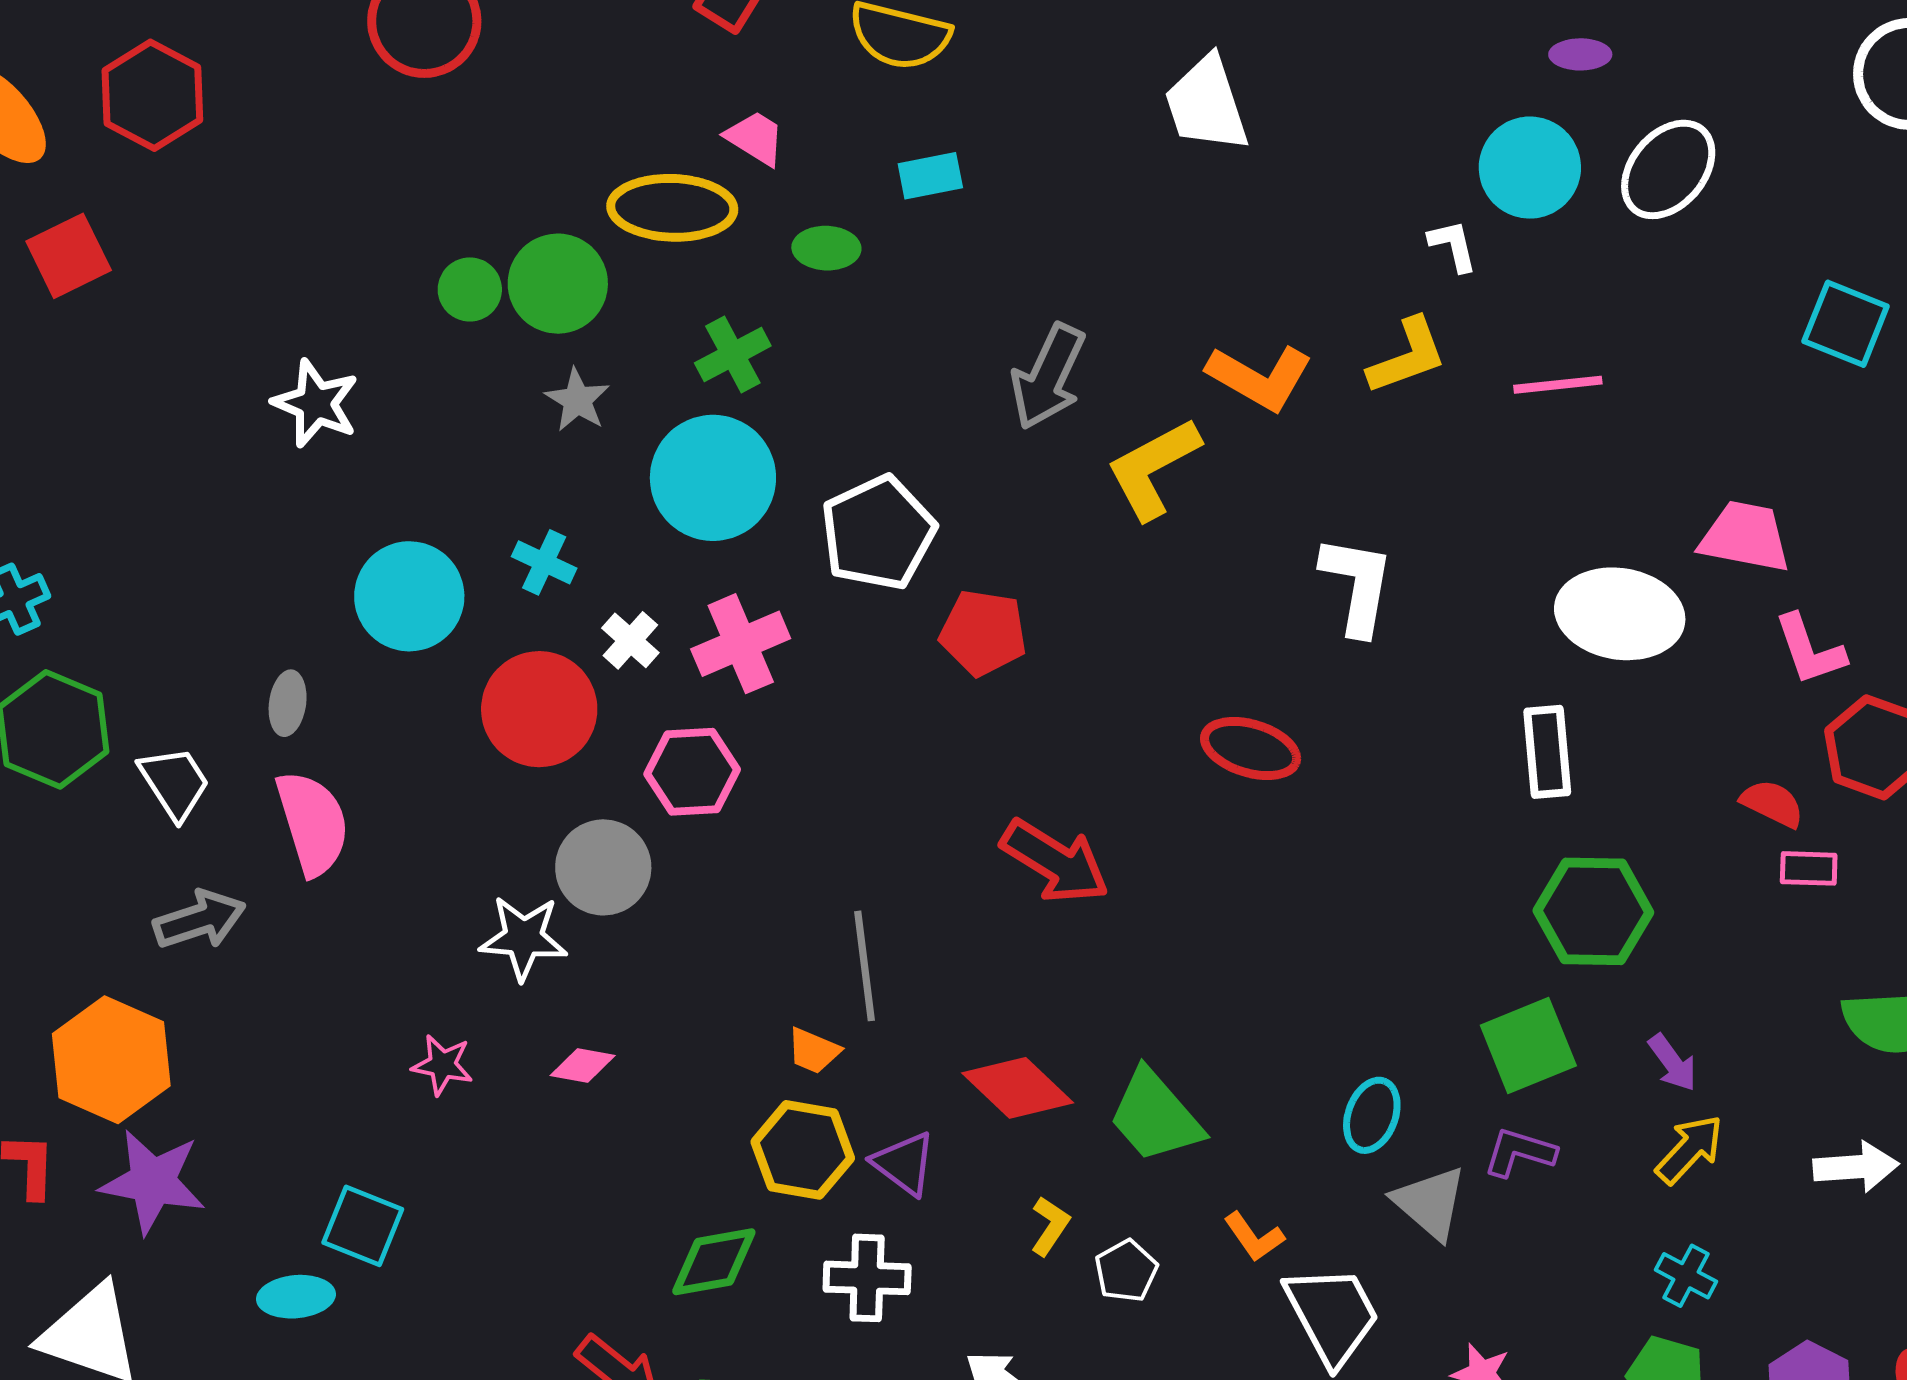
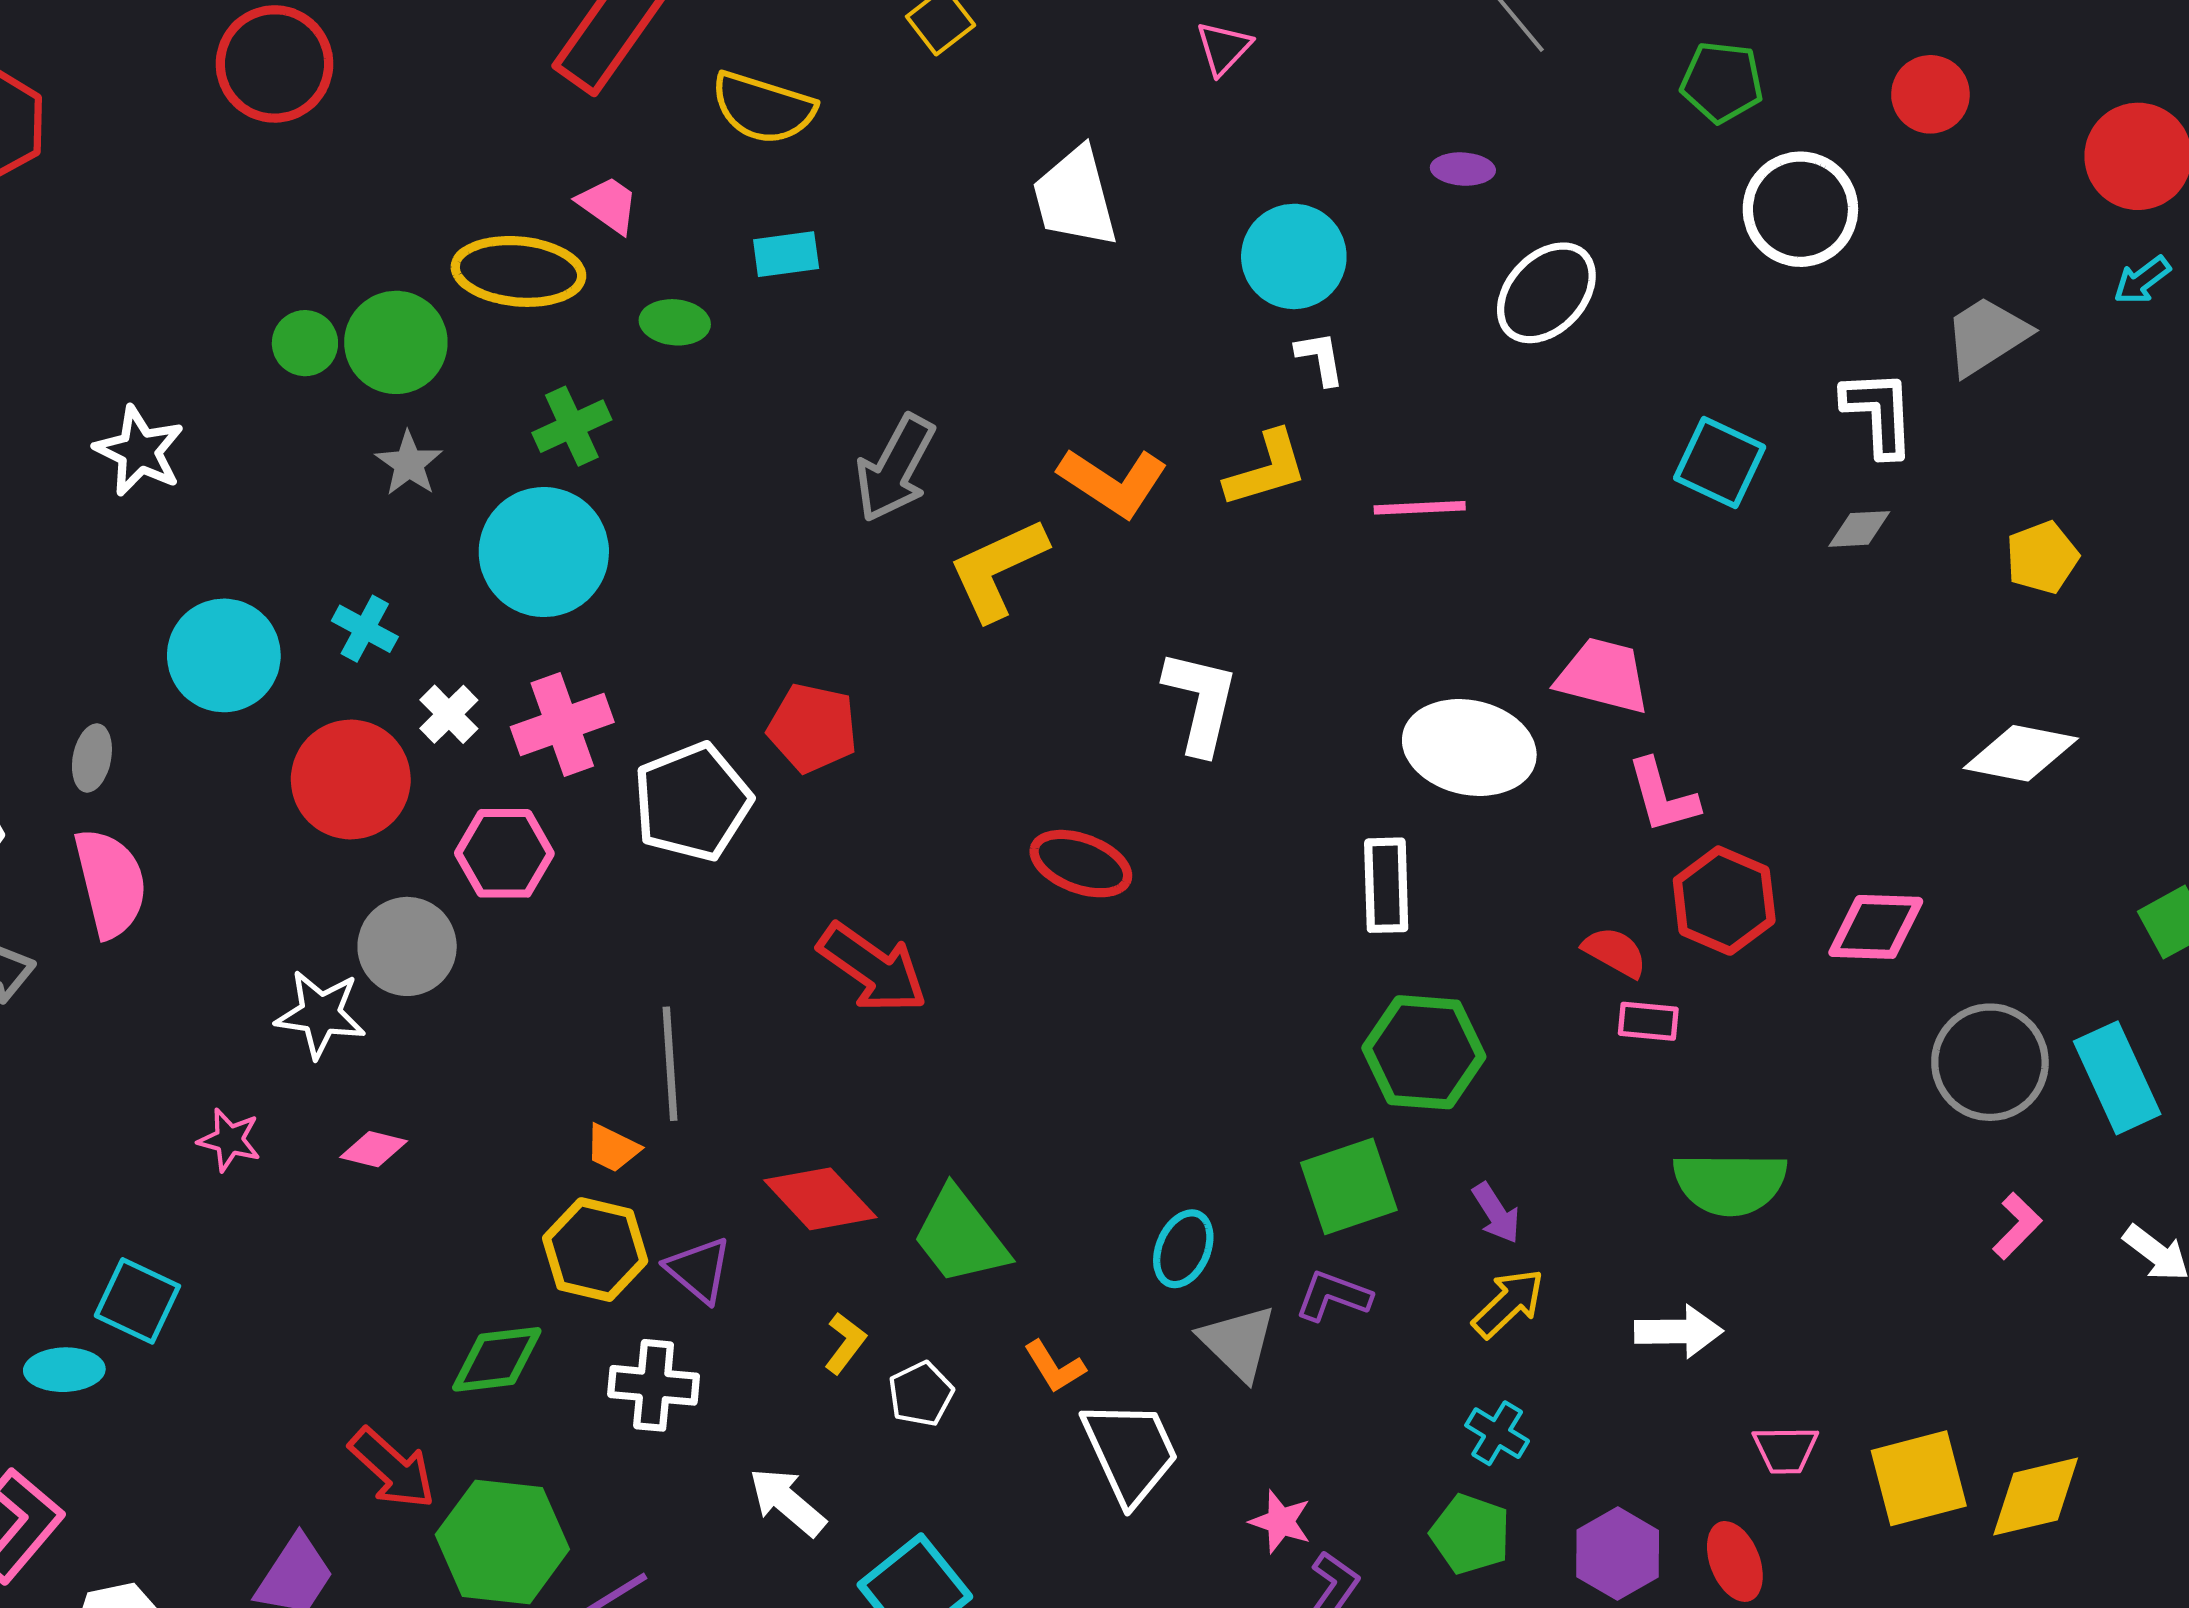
cyan circle: (1530, 168) -> (1294, 256), moved
white pentagon: (878, 533) -> (692, 802), moved

